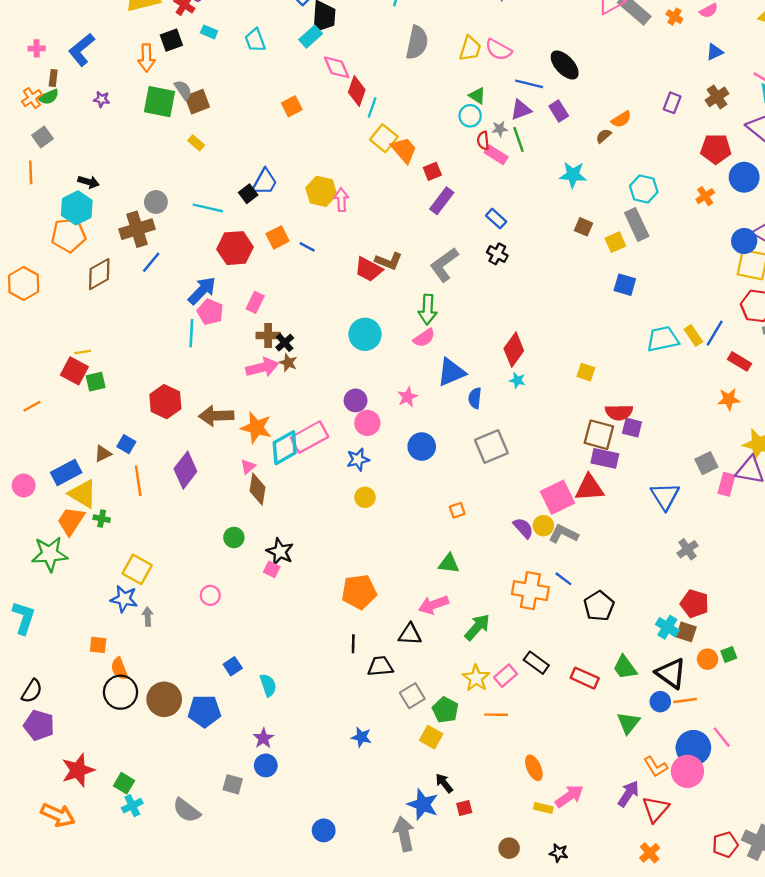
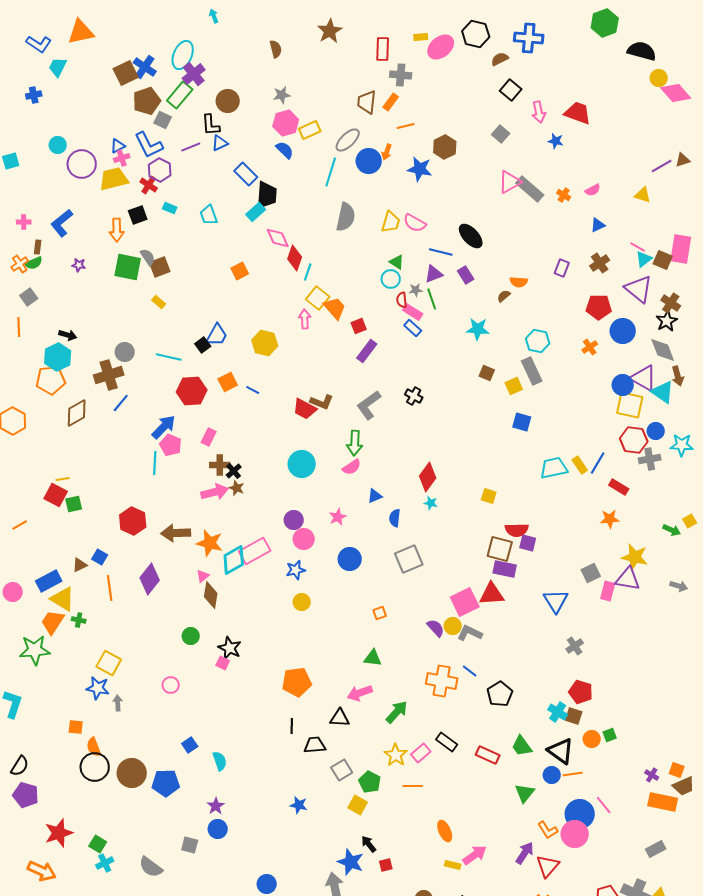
orange semicircle: (621, 119) -> (519, 282), turned 36
pink arrow: (341, 200) -> (305, 319), moved
blue rectangle: (496, 219) -> (413, 328), moved
blue triangle: (451, 372) -> (375, 496), size x0.6

